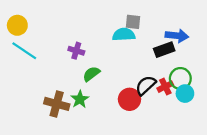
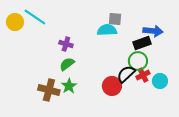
cyan line: (24, 51) -> (35, 17), moved
green semicircle: (91, 74) -> (67, 64), moved
green circle: (180, 78) -> (138, 61), moved

